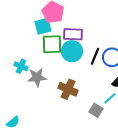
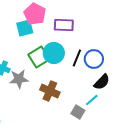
purple rectangle: (73, 34) -> (64, 25), moved
green square: (52, 44) -> (39, 57), moved, turned -30

